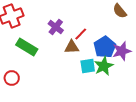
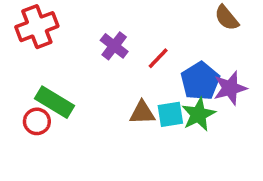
green rectangle: (27, 47) -> (54, 102), moved
brown triangle: (72, 47) -> (142, 113), moved
red circle: (12, 78) -> (37, 121), moved

